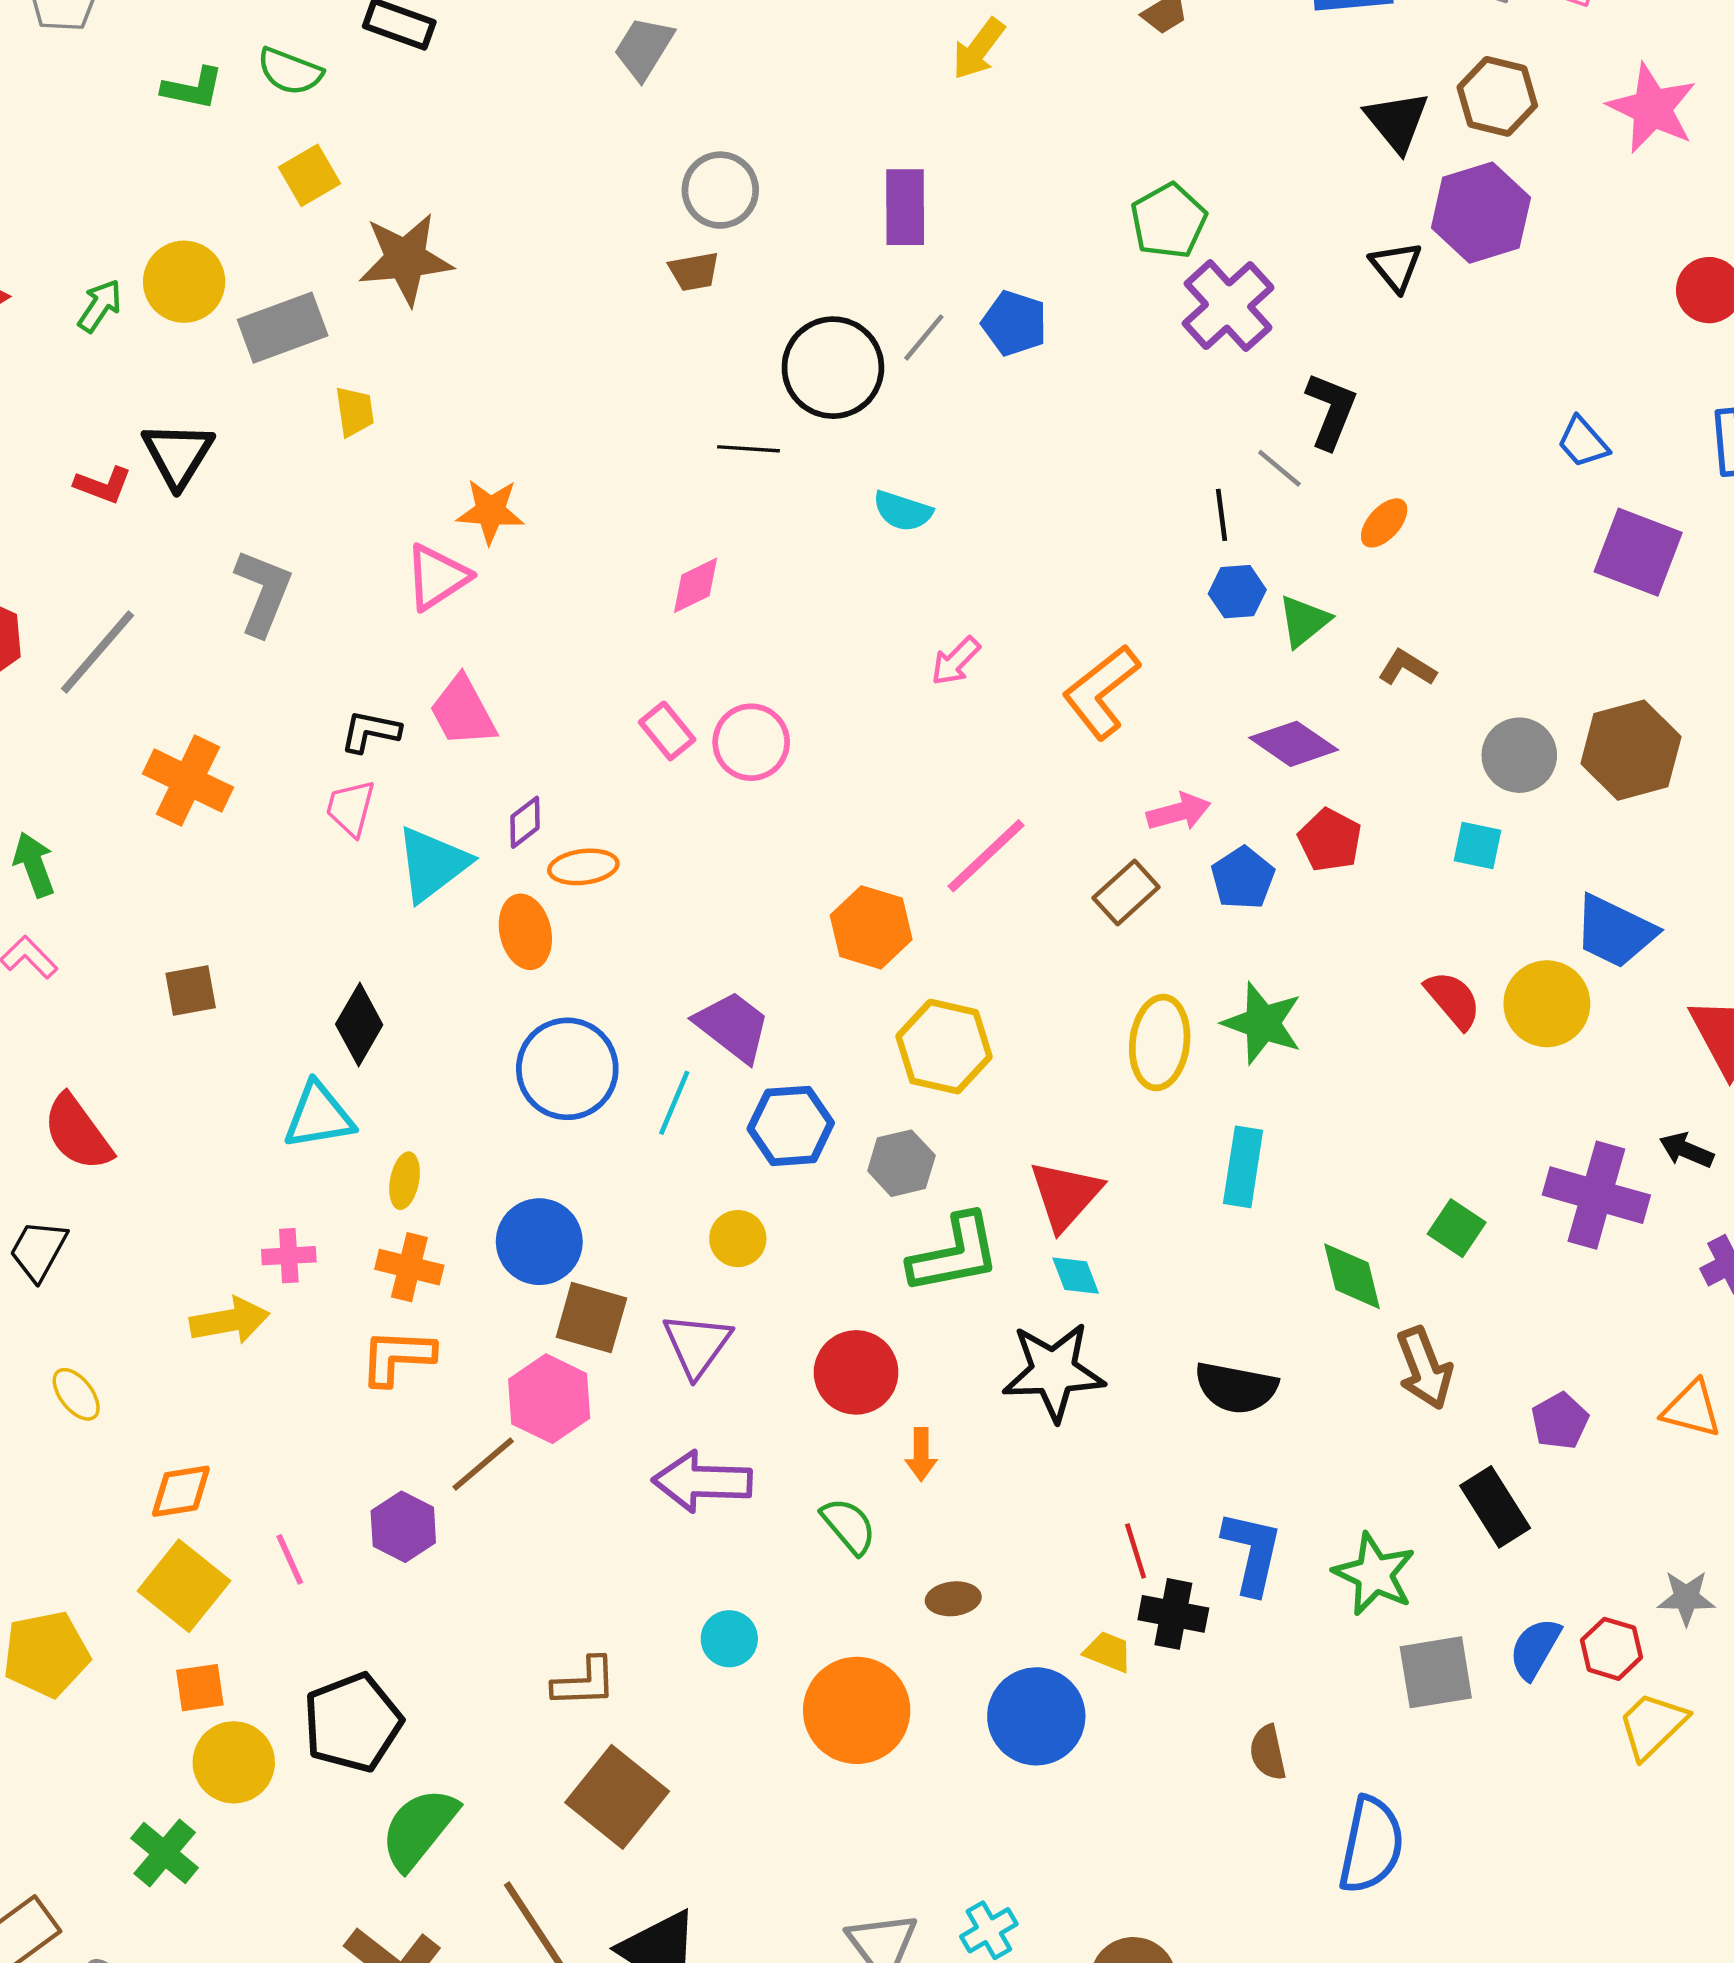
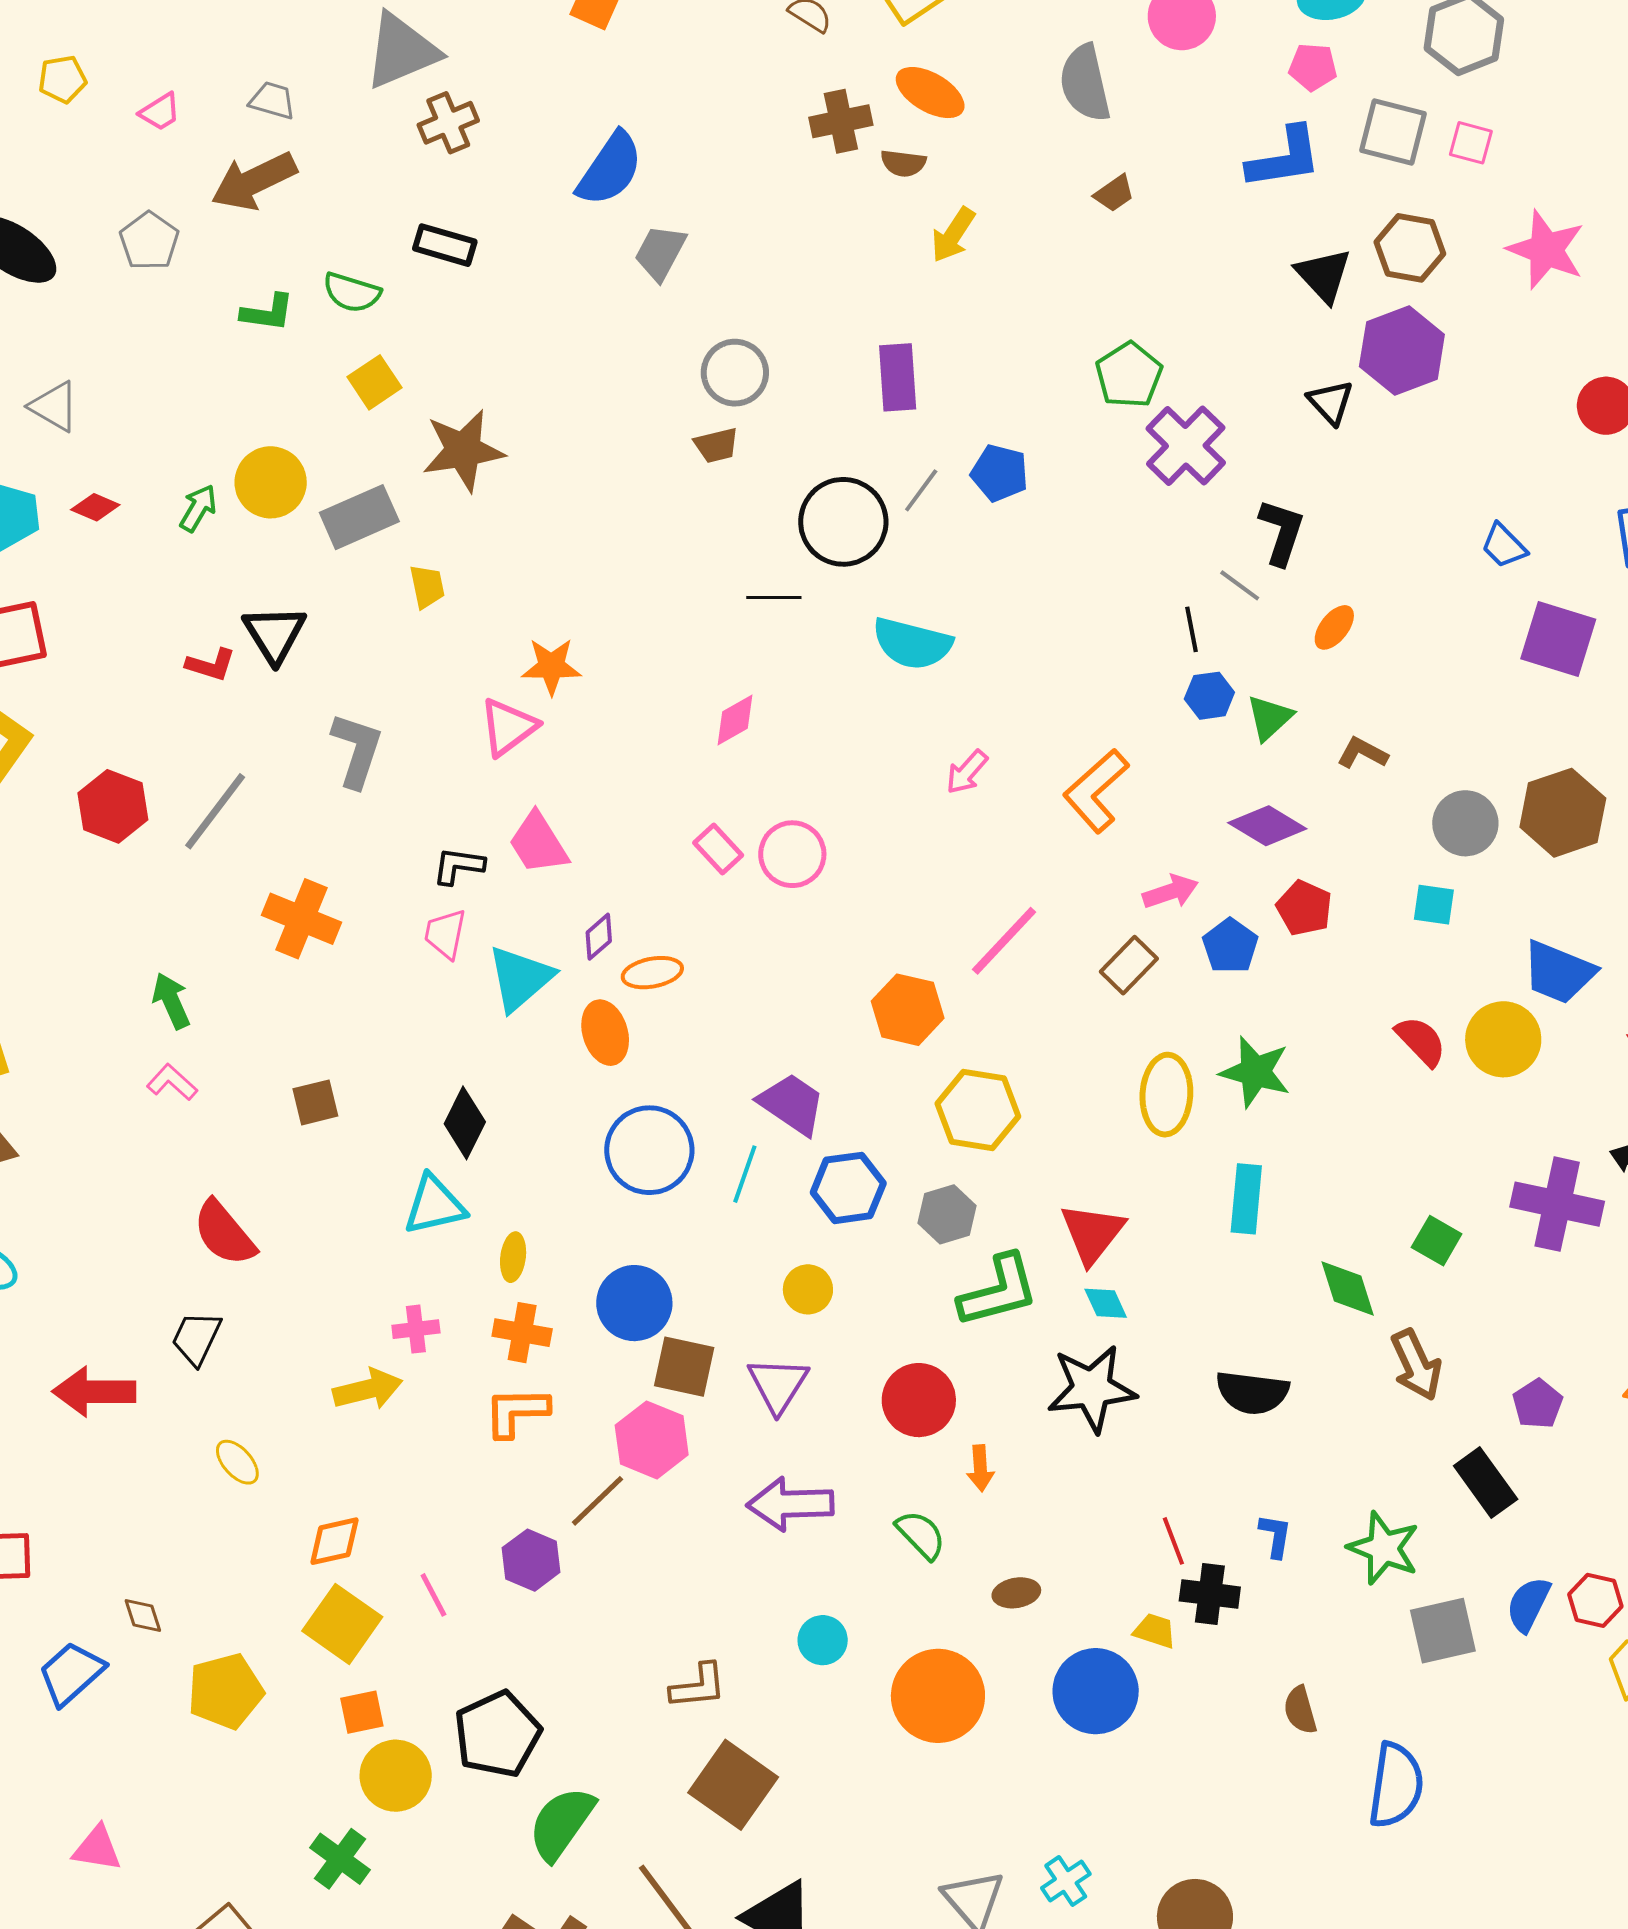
cyan semicircle: (903, 511) -> (912, 644), size x1.5
blue L-shape: (1252, 1552) -> (1275, 1536), size x0.6

